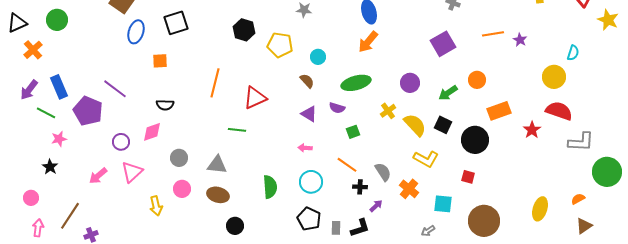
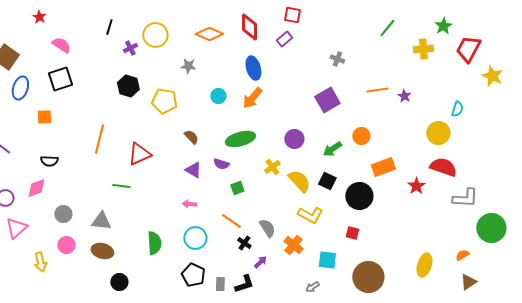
cyan circle: (318, 57) -> (218, 96), moved
black cross: (360, 187) -> (244, 243), turned 32

